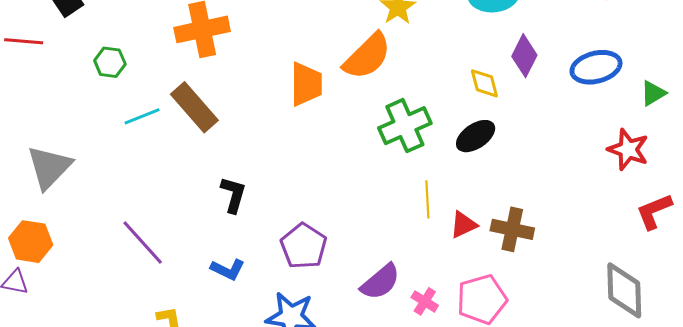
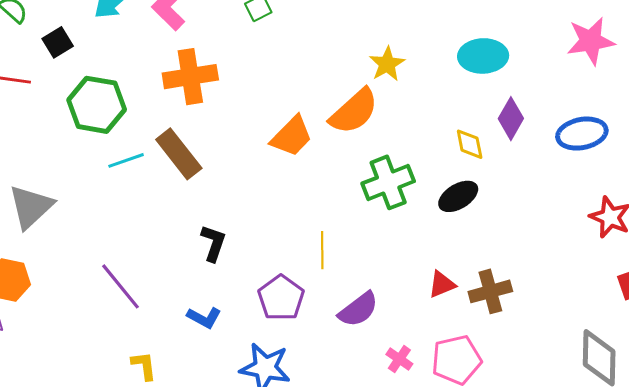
green hexagon: (110, 62) -> (97, 105), size x1.8
orange trapezoid: (306, 84) -> (292, 136), turned 42
yellow line: (427, 199) -> (322, 250), moved
brown cross: (512, 229) -> (490, 291), turned -30
purple semicircle: (380, 282) -> (358, 309), moved

